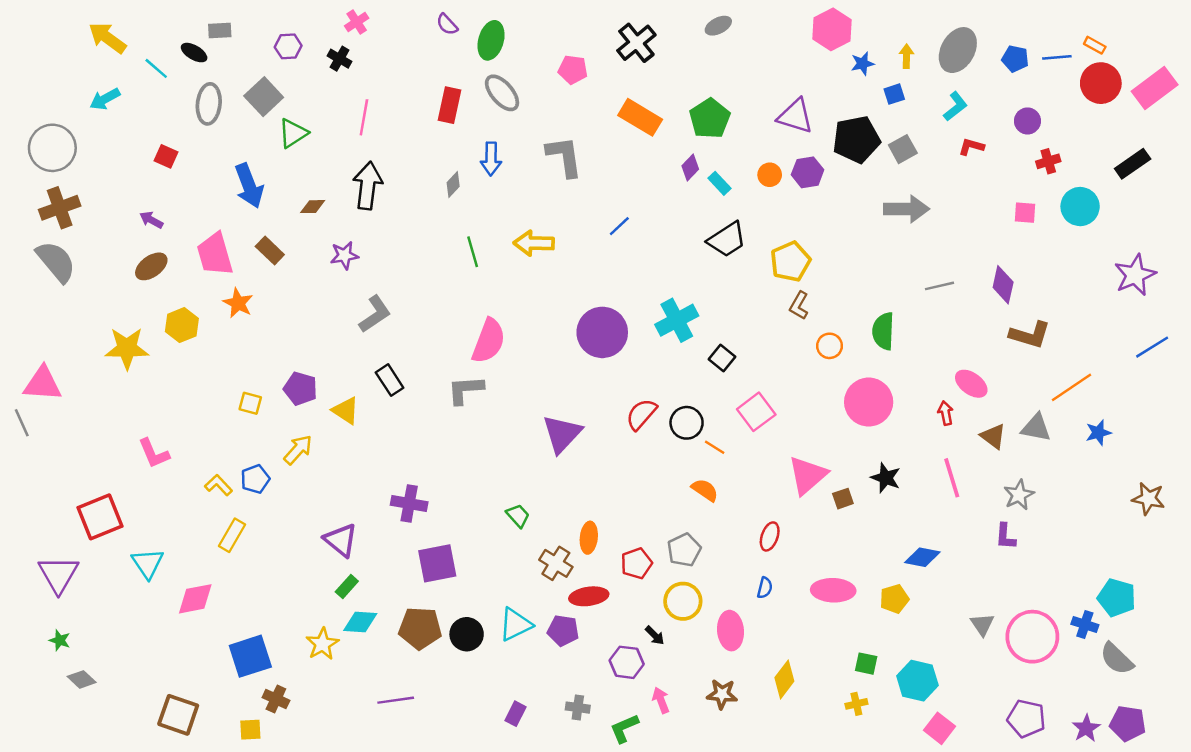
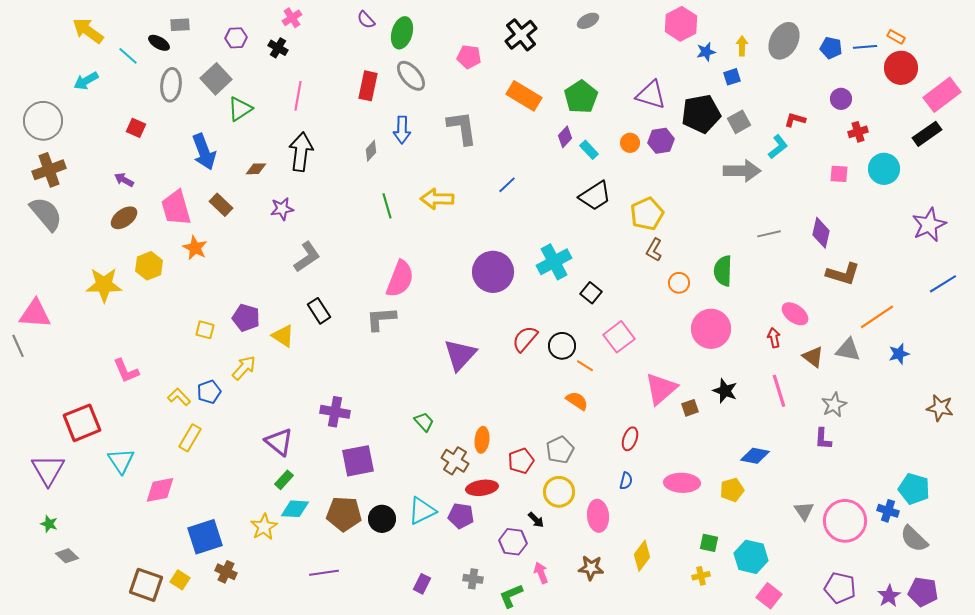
pink rectangle: (1155, 88) -> (942, 95), moved
cyan L-shape: (955, 106) -> (778, 147), moved
yellow square: (250, 730) -> (180, 580), moved, turned 36

